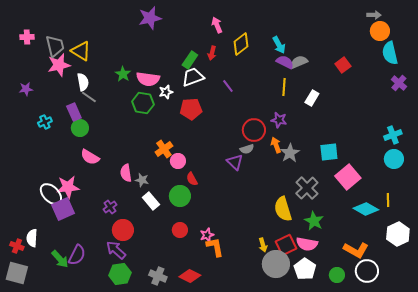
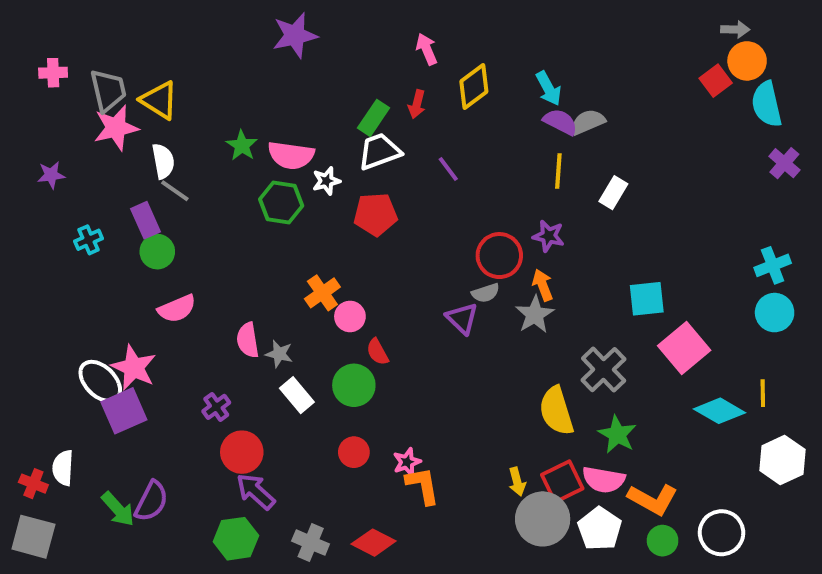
red square: (343, 65) -> (716, 81), moved
gray star: (290, 153) -> (535, 315), moved
pink semicircle: (90, 157) -> (177, 309), turned -54
pink star: (68, 187) -> (134, 368), turned 30
purple arrow: (116, 250) -> (256, 491), moved
orange L-shape: (356, 250) -> (653, 499), moved

